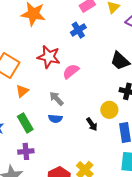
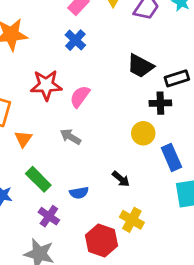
blue semicircle: (55, 119) -> (79, 193), moved
black arrow: (92, 124) -> (121, 179), moved
purple cross: (26, 151) -> (49, 216), turned -35

